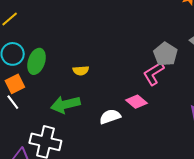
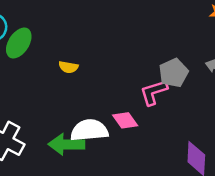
green arrow: (65, 104) -> (66, 144), moved
white semicircle: (110, 117) -> (89, 130), size x1.4

